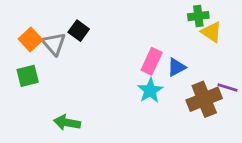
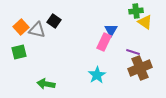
gray triangle: (54, 44) -> (37, 30), turned -36
blue triangle: (176, 67) -> (111, 30), moved, turned -32
purple line: (228, 88) -> (133, 52), moved
cyan star: (150, 90) -> (97, 75), moved

